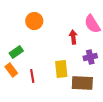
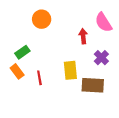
purple cross: (90, 57) -> (101, 58), turned -32

